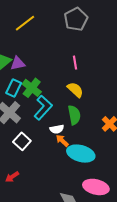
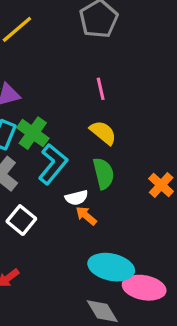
cyan ellipse: (81, 154) -> (111, 267), moved

